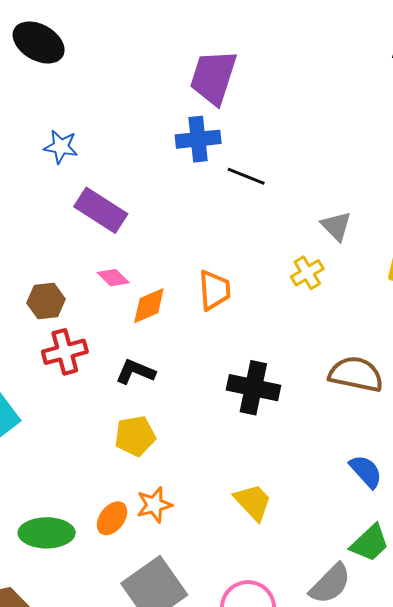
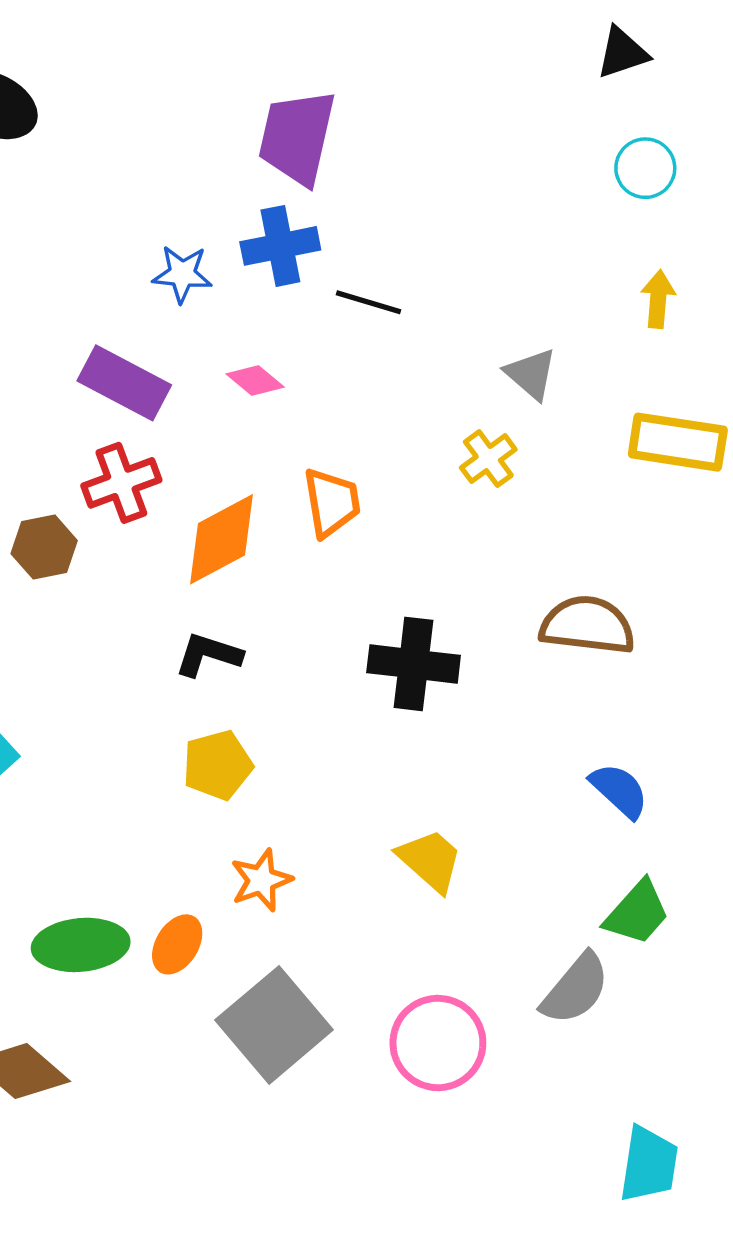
blue star: (61, 147) -> (182, 274), moved
pink diamond: (113, 278) -> (255, 380), moved
orange diamond: (149, 306) -> (222, 539), size x1.4
red cross: (65, 352) -> (121, 483), moved
orange ellipse: (112, 518) -> (177, 944), moved

